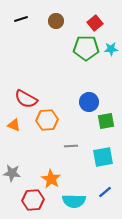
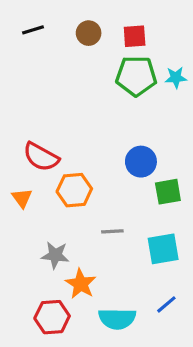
red square: (95, 23) -> (135, 36), moved, turned 35
orange triangle: (14, 125) -> (22, 198), turned 32
gray star: (12, 173) -> (55, 255), moved

